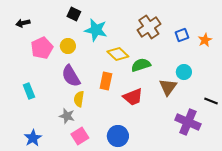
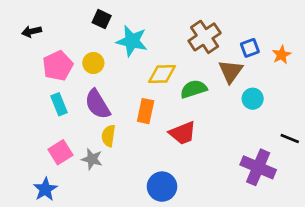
yellow diamond: (118, 54) -> (162, 74), turned -45
brown triangle: (168, 87) -> (231, 71), moved
cyan rectangle: (29, 91) -> (59, 104), moved
pink square: (80, 136) -> (60, 152), moved

